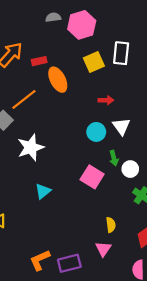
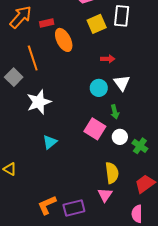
orange line: (24, 99) -> (33, 58), turned -70
white circle: (130, 169) -> (120, 137), moved
yellow semicircle: (111, 225) -> (112, 173), size x1.5

